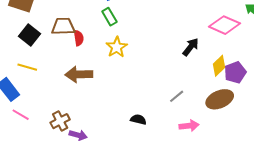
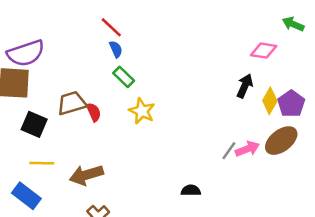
pink diamond: (225, 25) -> (264, 51), size x0.7
black arrow: (191, 47) -> (245, 86), moved
brown arrow: (79, 74) -> (86, 175), moved
pink arrow: (189, 126) -> (247, 149), moved

